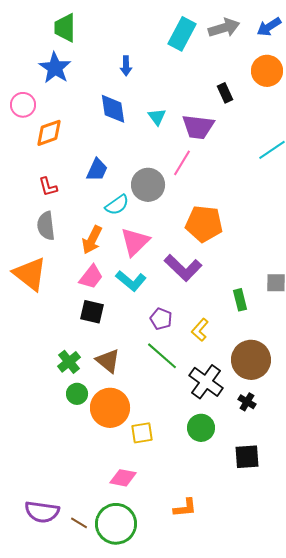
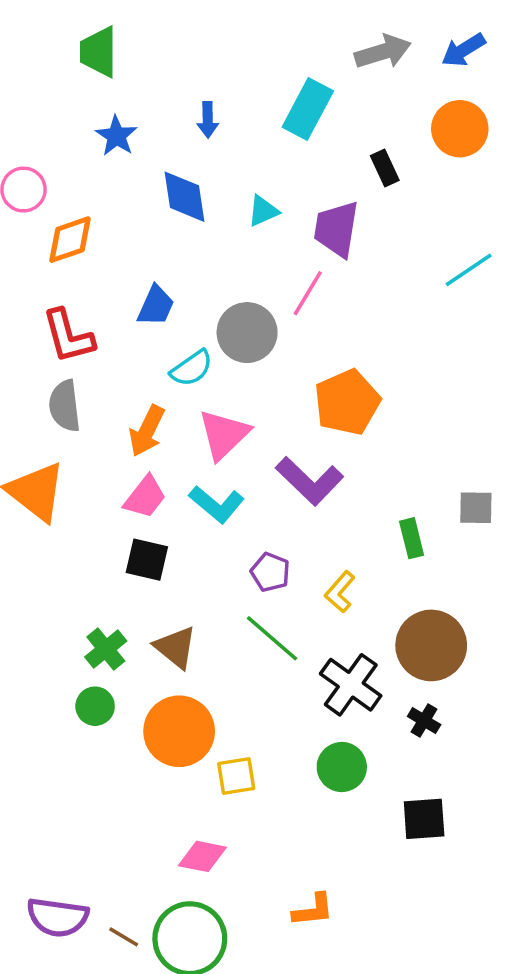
cyan rectangle: (182, 34) -> (308, 109), moved
blue star: (55, 68) -> (117, 136), moved, size x0.7
cyan triangle: (157, 117) -> (263, 211), turned 42
purple trapezoid: (198, 127) -> (336, 229), turned 92
red L-shape: (48, 187) -> (68, 336), size x1.6
orange pentagon: (204, 224) -> (347, 402), turned -30
green circle: (77, 394) -> (95, 706), moved

